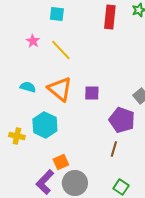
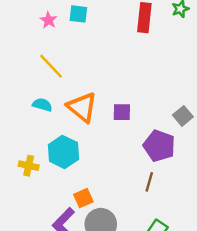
pink star: (33, 41) -> (49, 20), moved
yellow line: (61, 50) -> (51, 66), moved

